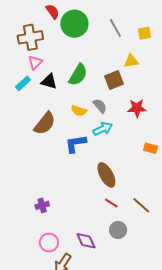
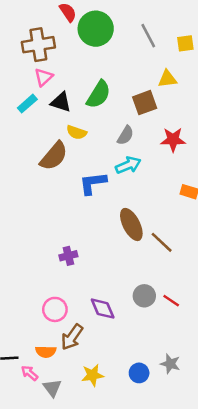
gray semicircle: (100, 106) -> (125, 135), turned 70
yellow semicircle: (79, 111) -> (77, 132), moved
red line: (111, 203) -> (171, 301), moved
purple cross: (42, 205) -> (68, 256), moved
brown line: (141, 205) -> (162, 242), moved

